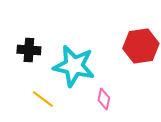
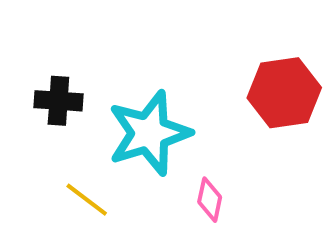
cyan star: (74, 66) -> (149, 133), turned -30

